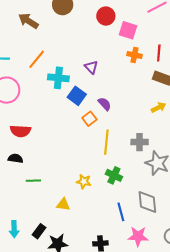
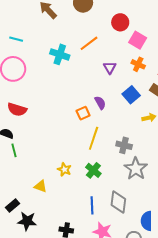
orange line: (37, 59) -> (89, 43), moved
purple triangle: (91, 67) -> (110, 68), moved
cyan cross: (58, 78) -> (60, 54), moved
blue square: (77, 96) -> (131, 95), moved
green line: (33, 181) -> (14, 150), moved, turned 64

